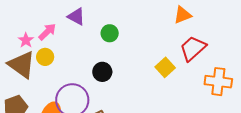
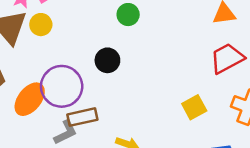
yellow square: (165, 67) -> (194, 107), moved

